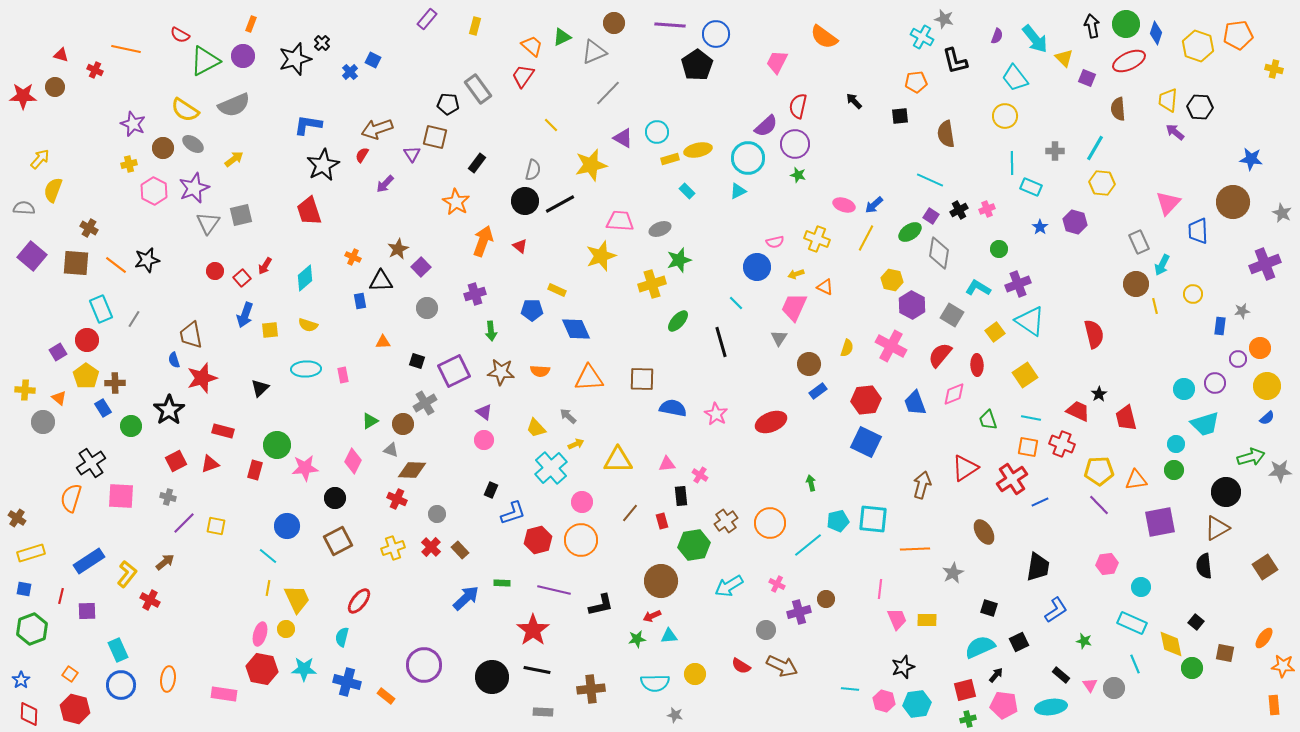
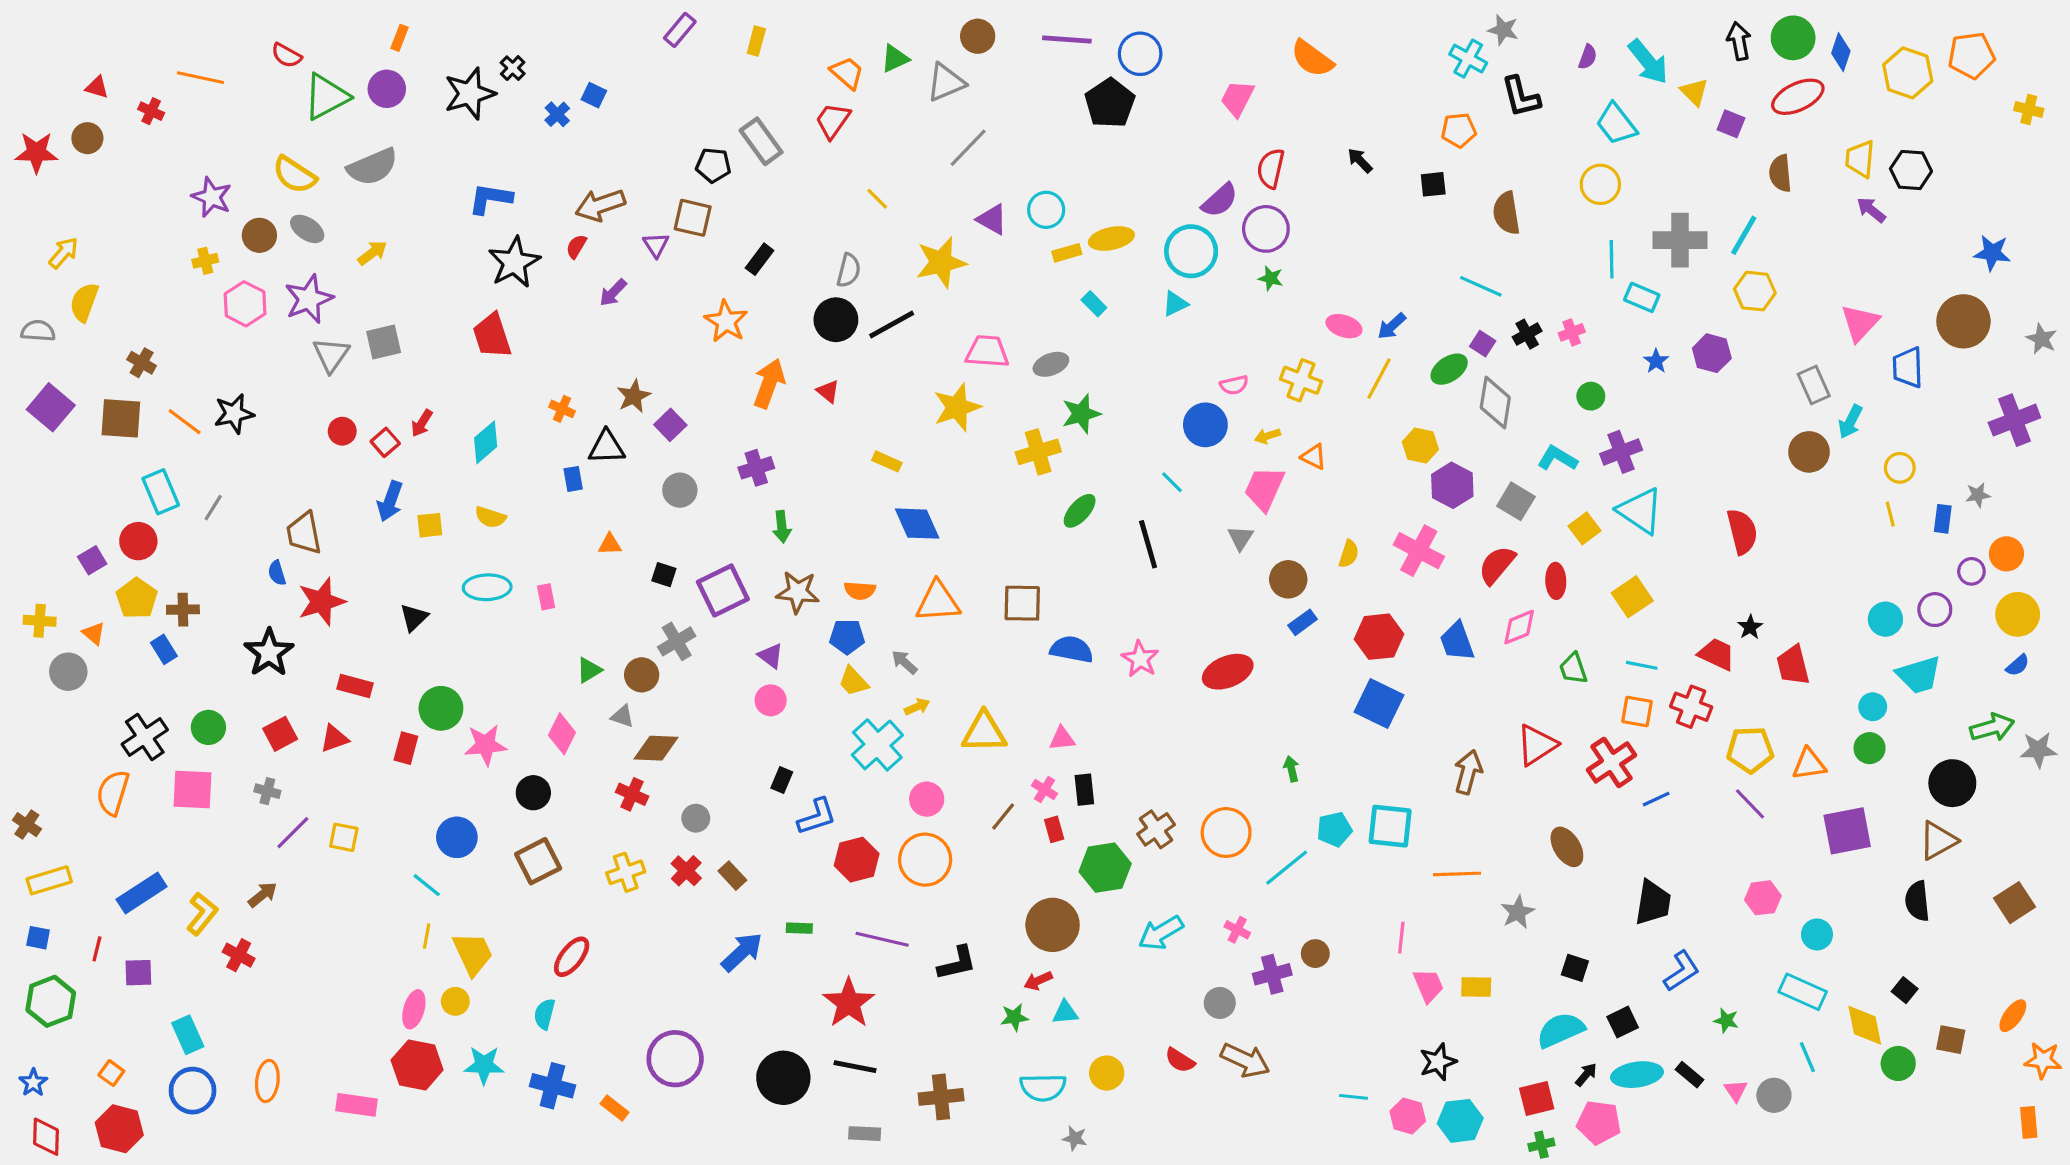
gray cross: (1055, 151) -> (1680, 240), size x1.8
yellow line: (1155, 306) -> (1890, 514), moved
blue pentagon: (532, 310) -> (847, 637), moved
green circle: (131, 426) -> (208, 727), moved
pink cross: (700, 475) -> (1045, 790), moved
cyan ellipse: (1051, 707) -> (1637, 1075), moved

